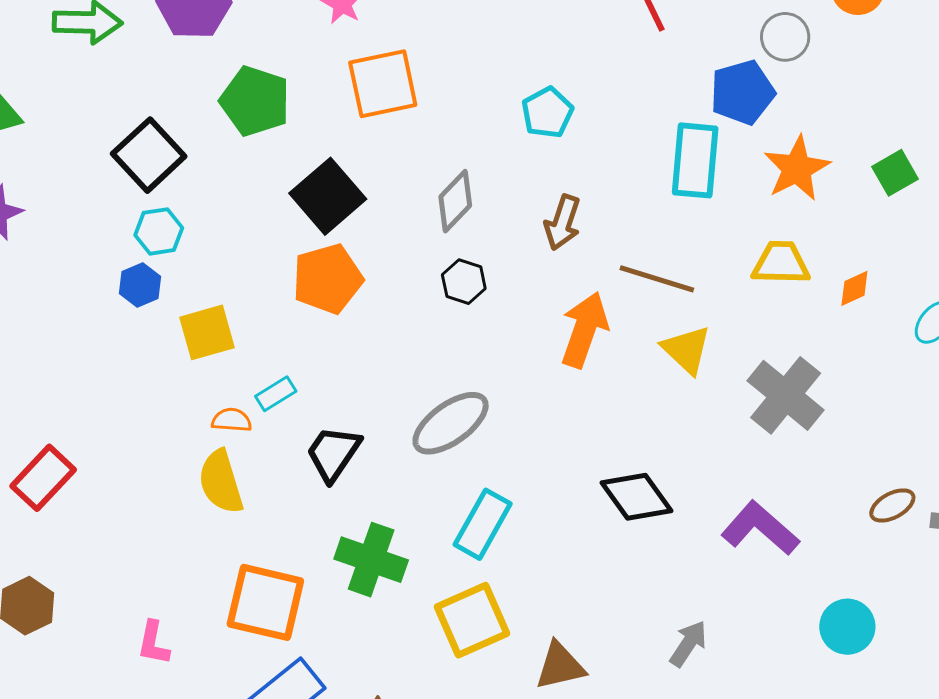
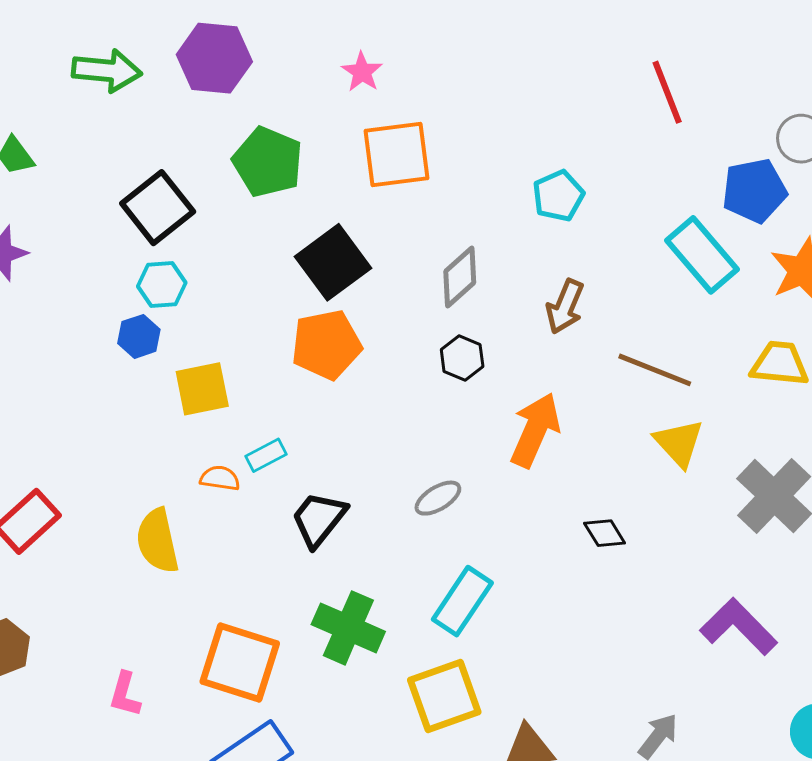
cyan rectangle: (695, 160) -> (702, 255), turned -50
orange arrow: (584, 330) -> (535, 430), moved
gray ellipse: (451, 423) -> (438, 498), size x0.6
yellow semicircle: (221, 482) -> (157, 541), moved
black diamond: (637, 497) -> (605, 533), moved, size x0.6

